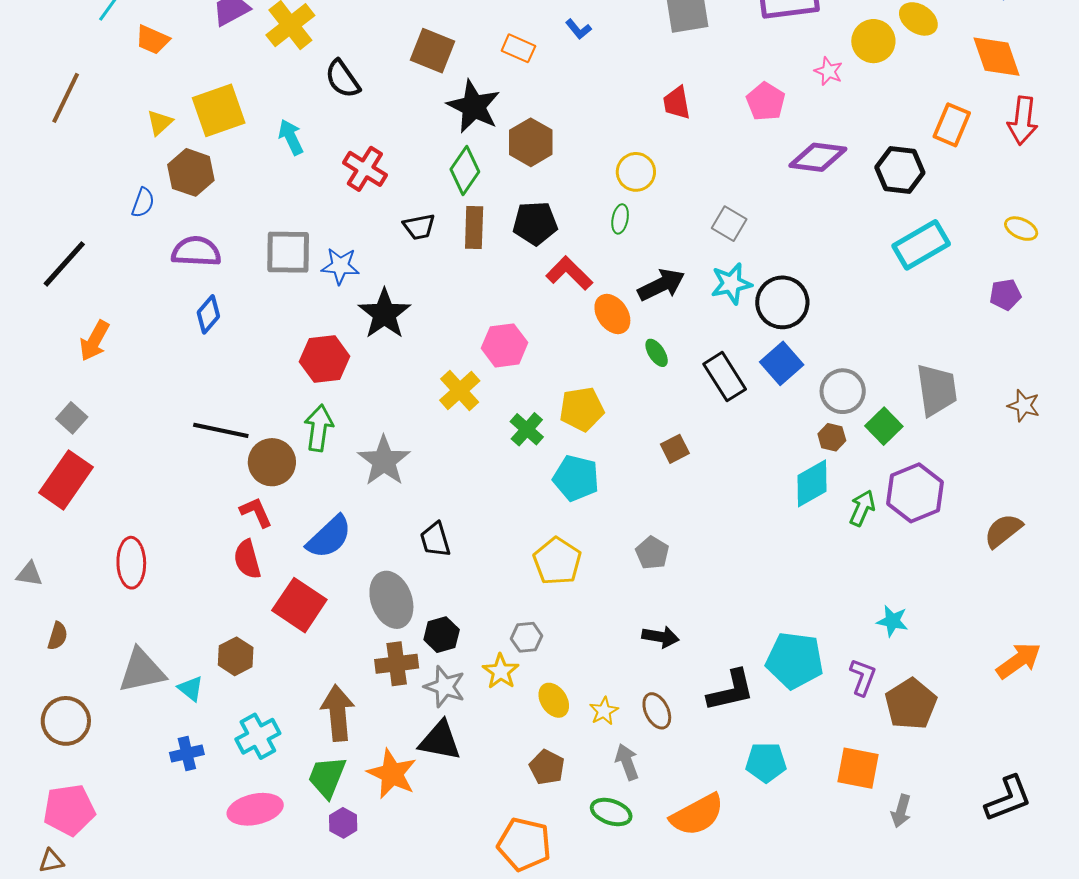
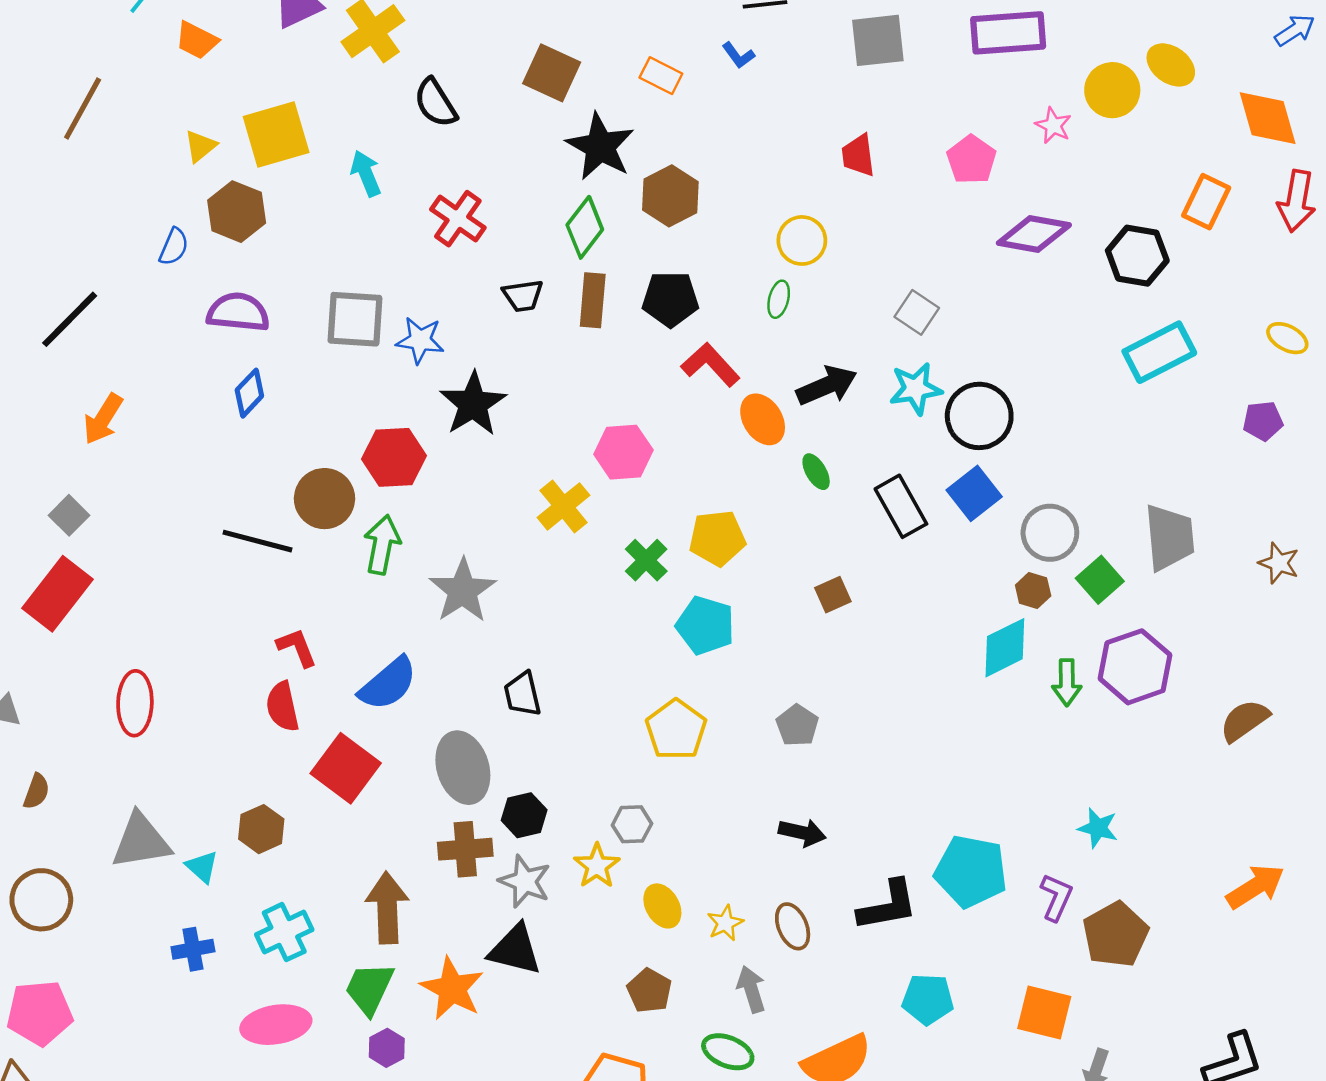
brown circle: (272, 462) -> (325, 499), moved
green arrow: (862, 508) -> (1067, 683), turned 153

